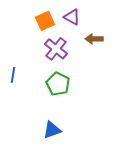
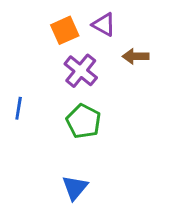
blue triangle: (52, 130) -> (75, 188), turned -30

